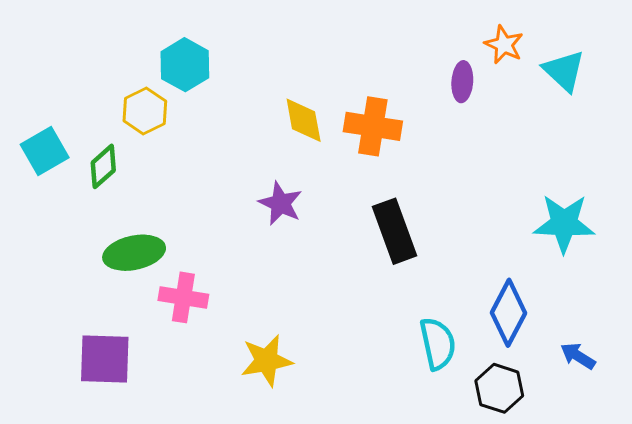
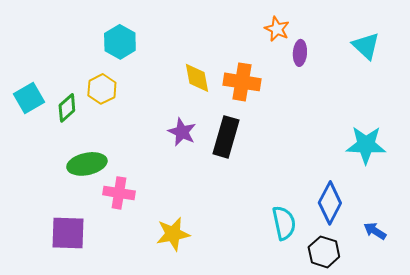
orange star: (504, 45) -> (277, 29), moved
yellow hexagon: (145, 111) -> (102, 89), moved
black rectangle: (394, 231) -> (226, 137), moved, turned 36

